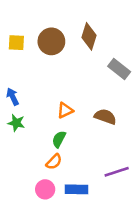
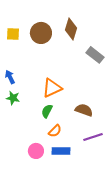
orange triangle: (65, 110) -> (52, 88), size x1.5
brown semicircle: (105, 117) -> (84, 110), moved
orange semicircle: (54, 162) -> (55, 131), moved

